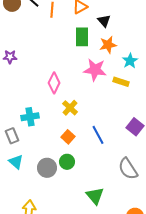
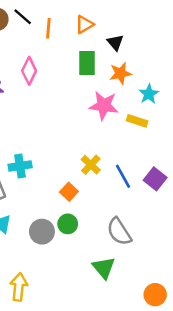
pink diamond: (54, 83) -> (29, 71), moved
yellow cross: (70, 108) -> (91, 165), moved
blue line: (98, 135) -> (123, 176), moved
gray semicircle: (128, 169) -> (119, 232), moved

